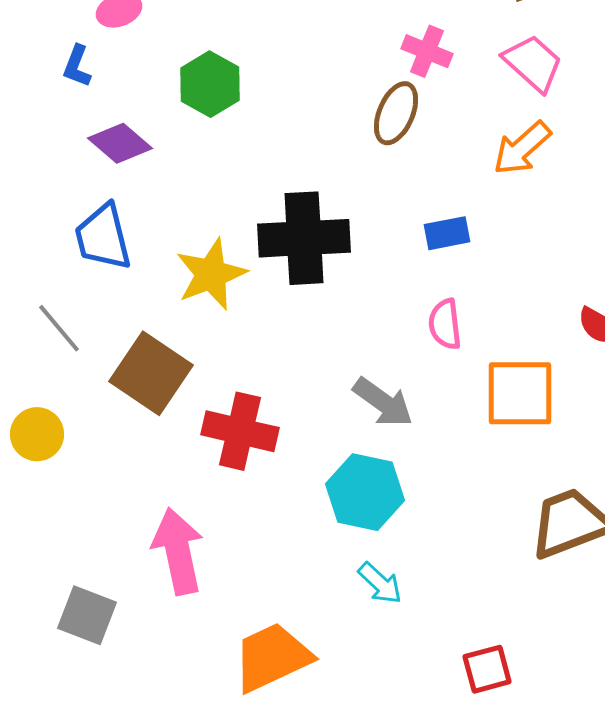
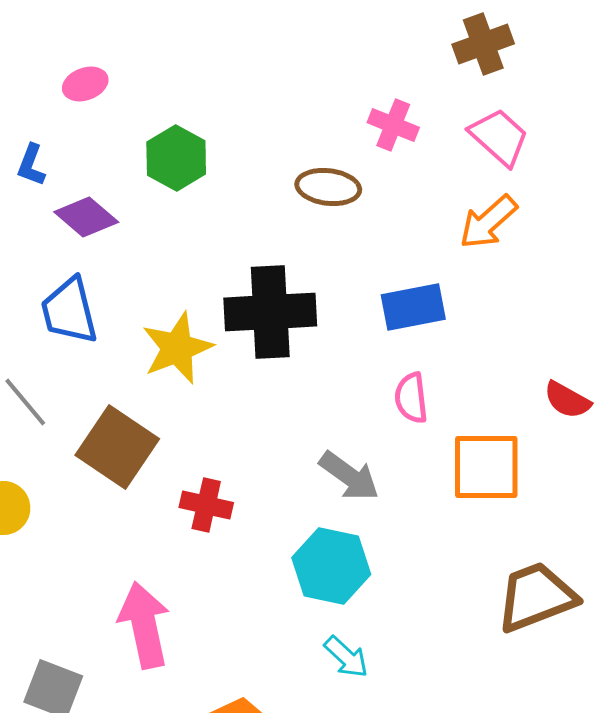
blue L-shape: (77, 66) -> (31, 165), moved
brown ellipse: (396, 113) -> (328, 187), moved, turned 74
blue rectangle: (447, 233) -> (413, 307), size x1.4
red cross: (240, 431) -> (206, 505), size x0.7

